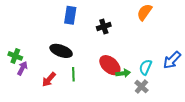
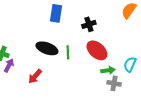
red ellipse: (110, 65) -> (97, 50), moved
green line: (73, 74) -> (68, 52), moved
gray cross: (141, 87) -> (114, 83), moved, turned -32

